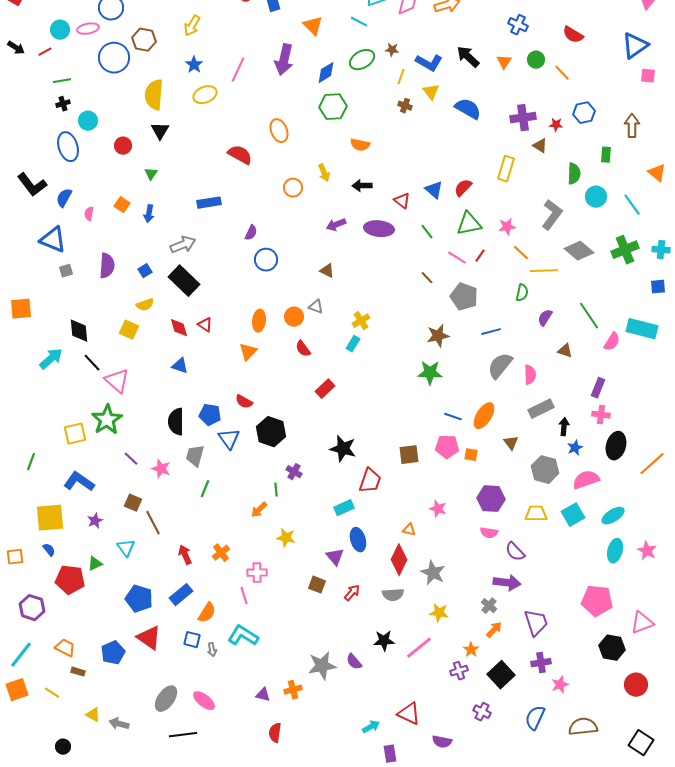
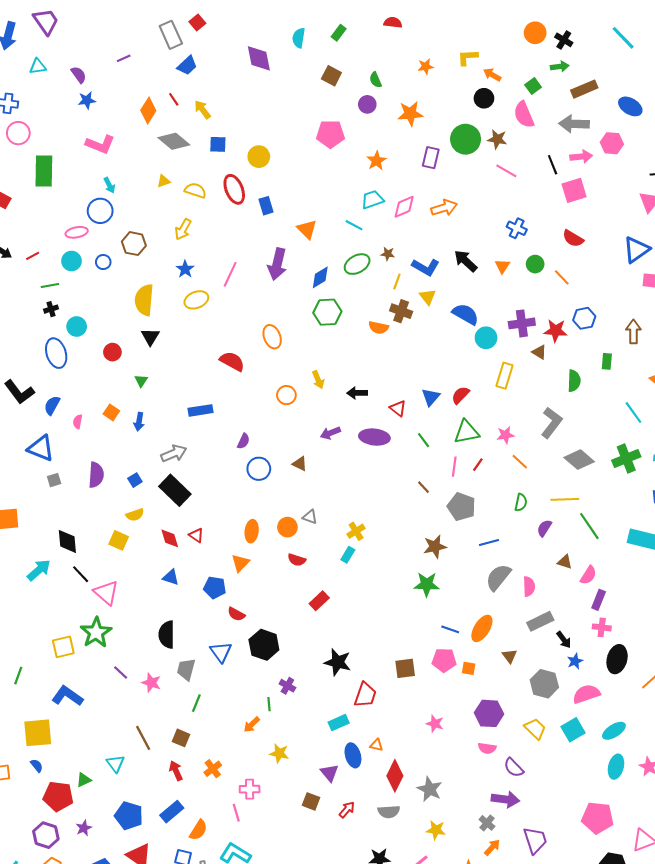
cyan circle: (60, 30) -> (71, 261), moved
blue circle: (114, 58) -> (103, 262), size x0.5
brown cross: (405, 106) -> (401, 311), size x1.5
red star: (556, 125) -> (556, 331), size x1.6
orange semicircle: (360, 145) -> (379, 328), moved
blue triangle: (434, 190) -> (431, 397), turned 30
cyan circle: (596, 197) -> (486, 338), moved
pink line: (457, 258) -> (454, 467), turned 66
brown triangle: (327, 271) -> (300, 464), moved
yellow line: (544, 271) -> (565, 499), moved
pink semicircle: (612, 342) -> (588, 575), moved
red semicircle: (303, 349) -> (297, 560), turned -36
blue pentagon: (210, 415) -> (215, 587), moved
black arrow: (564, 427) -> (564, 640), turned 138
brown square: (133, 503) -> (181, 738), moved
yellow trapezoid: (536, 514) -> (535, 729), turned 45
purple star: (95, 521) -> (84, 828), moved
orange triangle: (409, 530) -> (376, 745), moved
purple hexagon: (32, 608) -> (46, 835), moved

